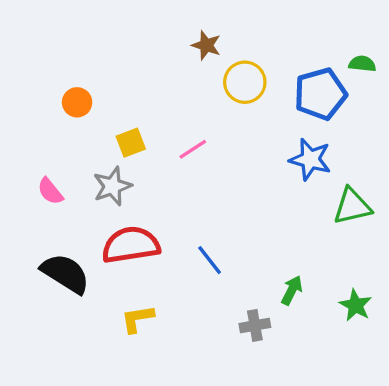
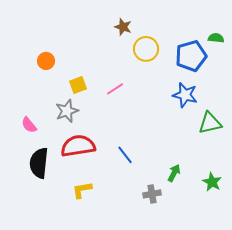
pink semicircle: (50, 191) -> (29, 125), moved
black semicircle: (65, 273) -> (39, 163), turned -116

